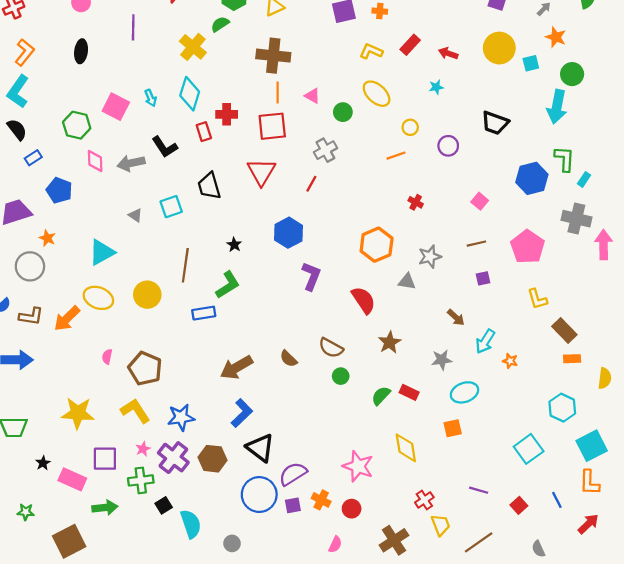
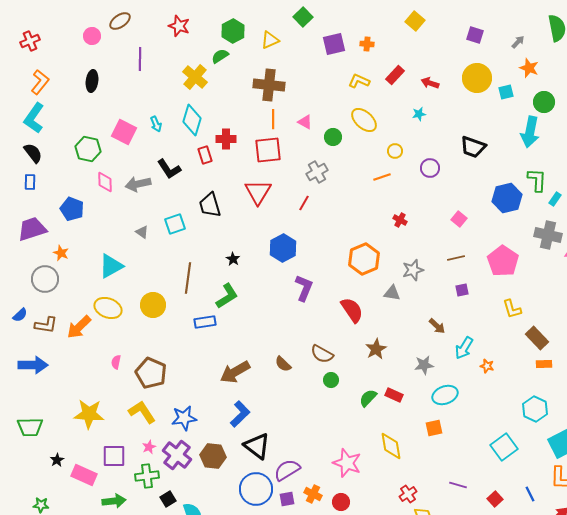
blue rectangle: (33, 158) -> (30, 182), moved, turned -56

